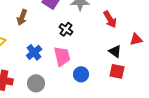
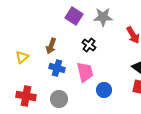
brown arrow: (22, 17) -> (51, 46), moved
blue cross: (34, 52) -> (57, 68), turned -35

